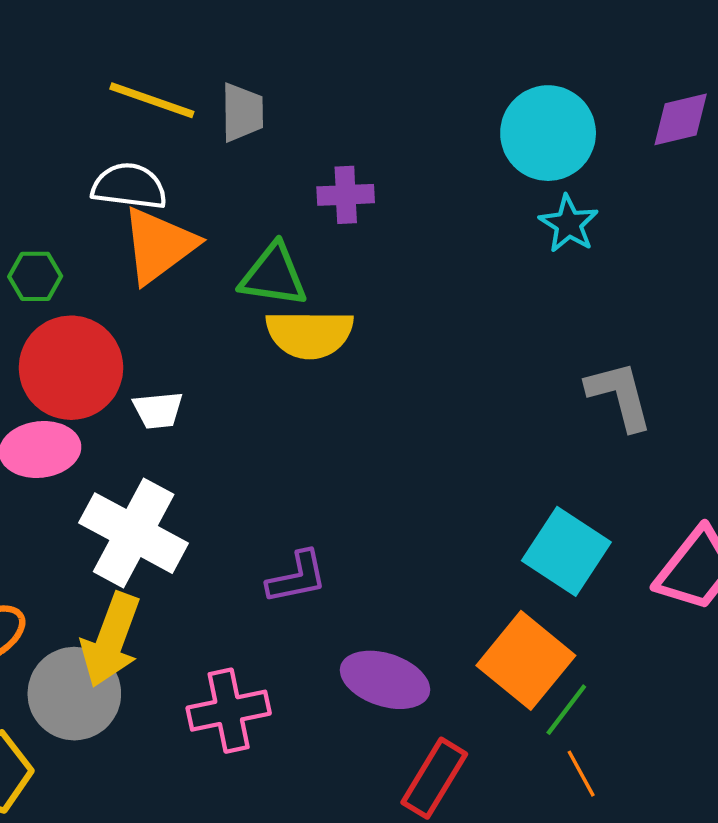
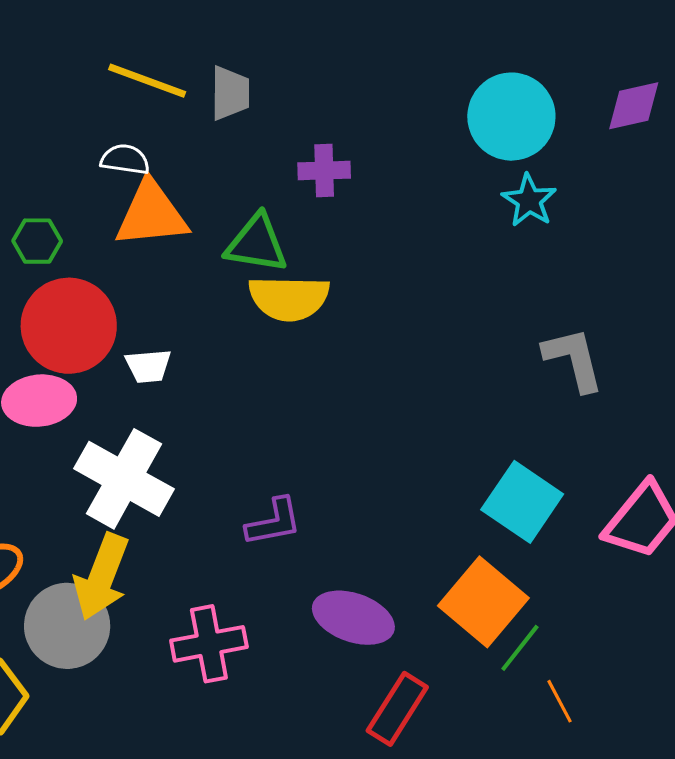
white semicircle: (129, 186) -> (125, 159), size x0.7
orange triangle: (159, 245) -> (151, 214), turned 30
orange line: (581, 774) -> (560, 701), moved

